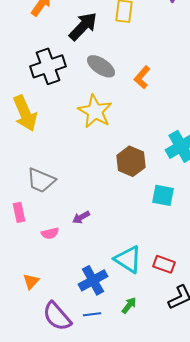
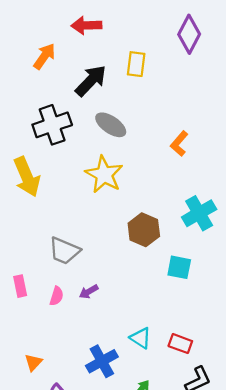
orange L-shape: (142, 77) -> (179, 144), moved
gray trapezoid: (41, 180) -> (64, 251), moved
pink semicircle: (50, 233) -> (57, 296), moved, turned -60
cyan triangle: (128, 259) -> (141, 338), size x0.7

